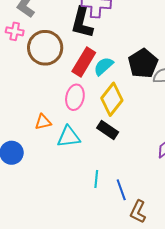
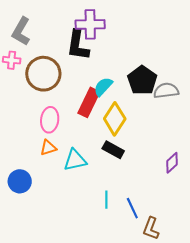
red rectangle: (84, 62) -> (89, 102), moved
pink ellipse: (75, 97) -> (50, 120), moved

